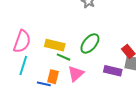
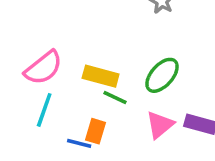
pink semicircle: (22, 41) -> (43, 68), turned 30
pink triangle: (76, 74) -> (160, 125), moved

